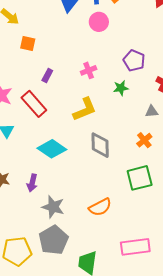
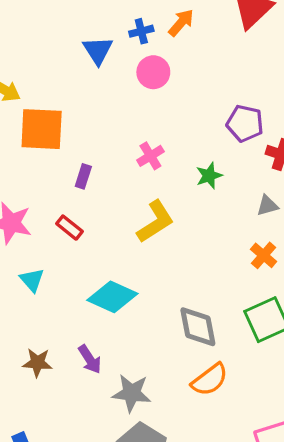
orange square: (28, 44) -> (42, 129), size x1.8
purple pentagon: (134, 61) -> (245, 123), moved
red rectangle: (34, 104) -> (69, 228), size x0.6
gray diamond: (100, 145) -> (198, 327), moved
purple arrow: (32, 183) -> (90, 359), turned -36

